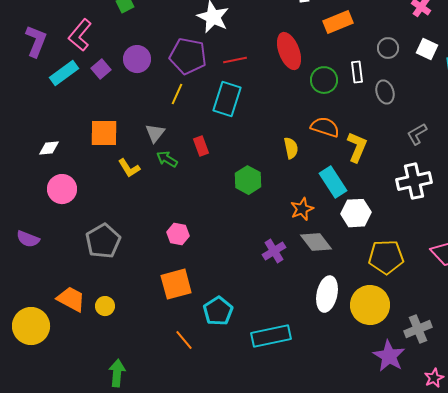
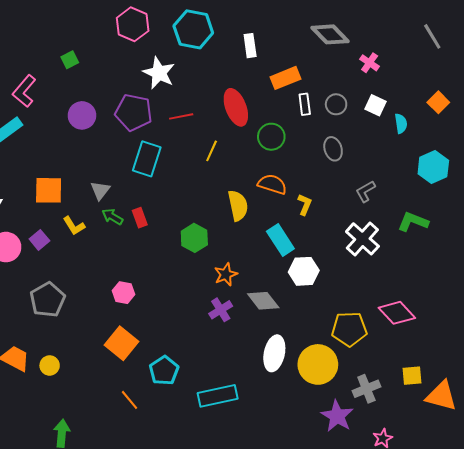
purple square: (101, 69) -> (39, 240), moved
white rectangle: (357, 72) -> (305, 104), moved
yellow line: (177, 94) -> (212, 151), moved
cyan rectangle: (227, 99) -> (147, 159), moved
red rectangle: (201, 146) -> (140, 218), moved
yellow L-shape: (357, 147) -> (305, 205), size x0.7
yellow semicircle: (291, 148) -> (238, 206), size x1.4
white cross: (414, 181) -> (362, 239), turned -36
orange star: (302, 209) -> (226, 274), moved
yellow pentagon: (386, 257) -> (349, 329), moved
orange square: (176, 284) -> (121, 343), turned -36

